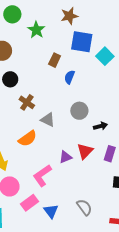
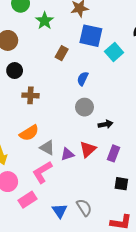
blue semicircle: (69, 77) -> (83, 79), moved
brown cross: (27, 102) -> (30, 95), turned -35
gray triangle: (48, 120) -> (47, 148), moved
blue triangle: (51, 211) -> (60, 211), moved

